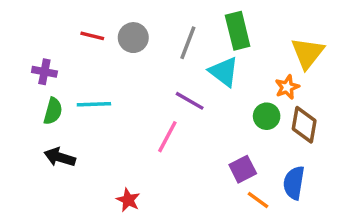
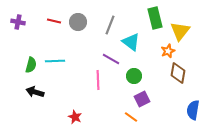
green rectangle: (238, 31) -> (155, 18), moved
purple cross: (44, 72) -> (18, 22), moved
green circle: (267, 116) -> (134, 76), moved
pink line: (167, 137) -> (98, 80), turned -30
blue semicircle: (294, 183) -> (193, 110), moved
orange line: (258, 200) -> (131, 117), moved

